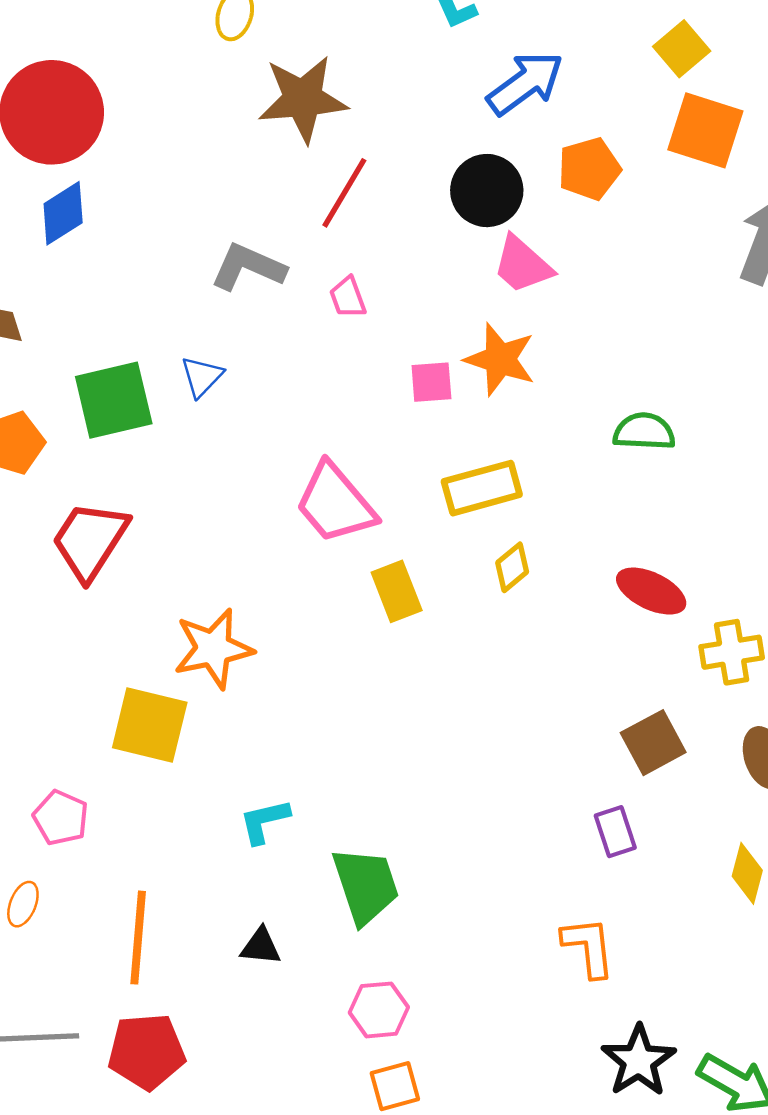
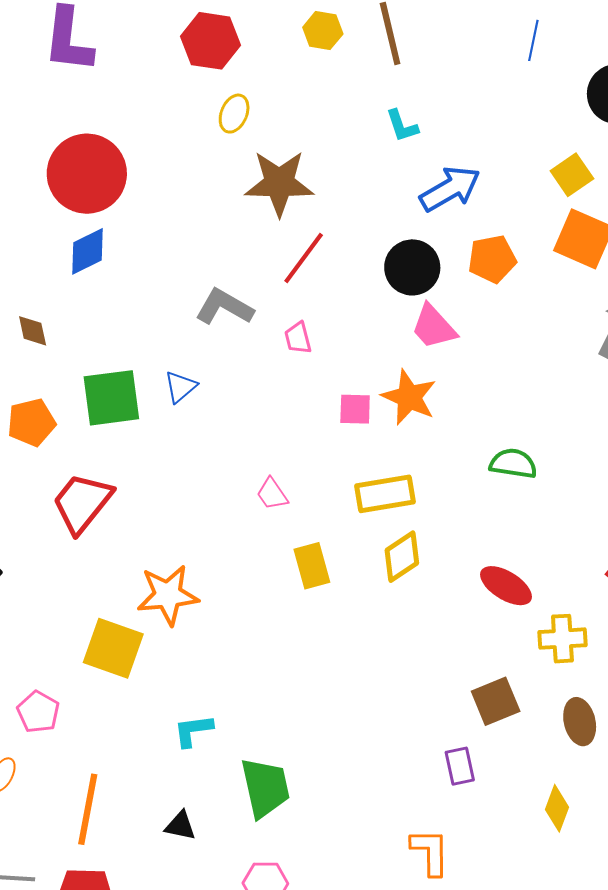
pink trapezoid: (335, 503) -> (272, 494), size x0.5
yellow diamond: (512, 567) -> (402, 557), size x1.4

